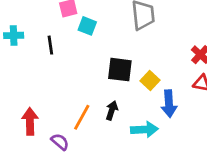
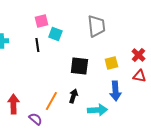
black line: (50, 45) -> (37, 45), moved
yellow square: (150, 80) -> (111, 63), moved, turned 32

